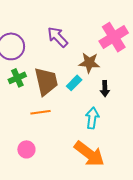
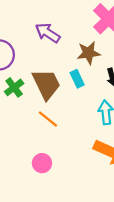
cyan rectangle: (74, 83) -> (77, 79), turned -56
orange line: (41, 112) -> (48, 119), turned 60

